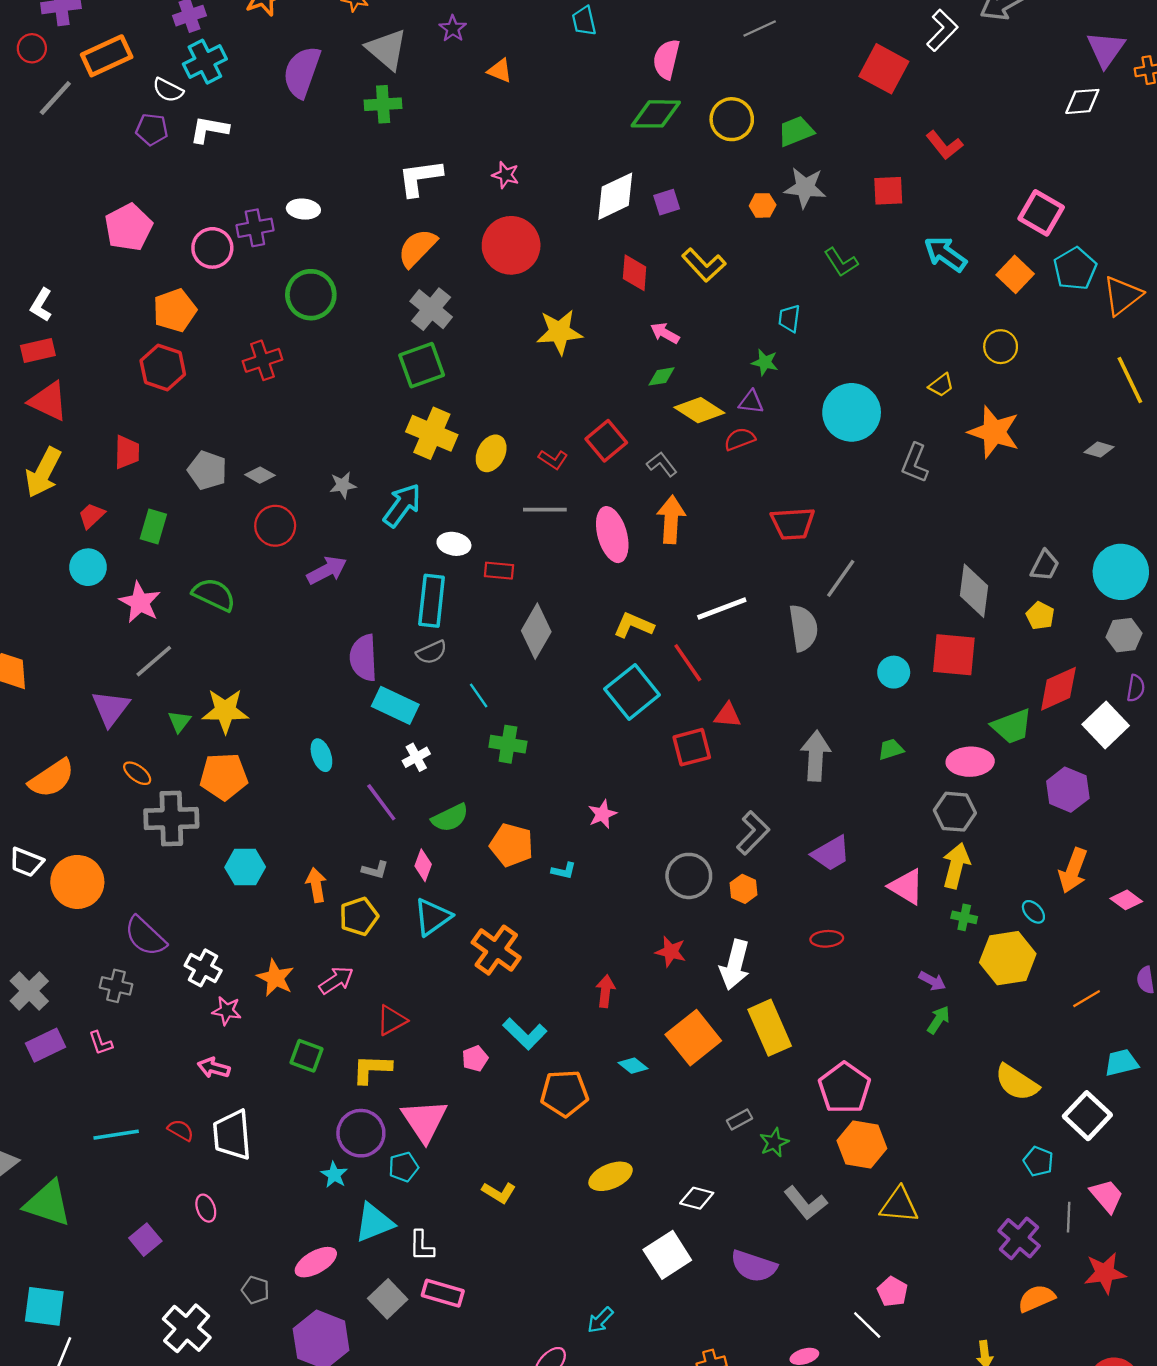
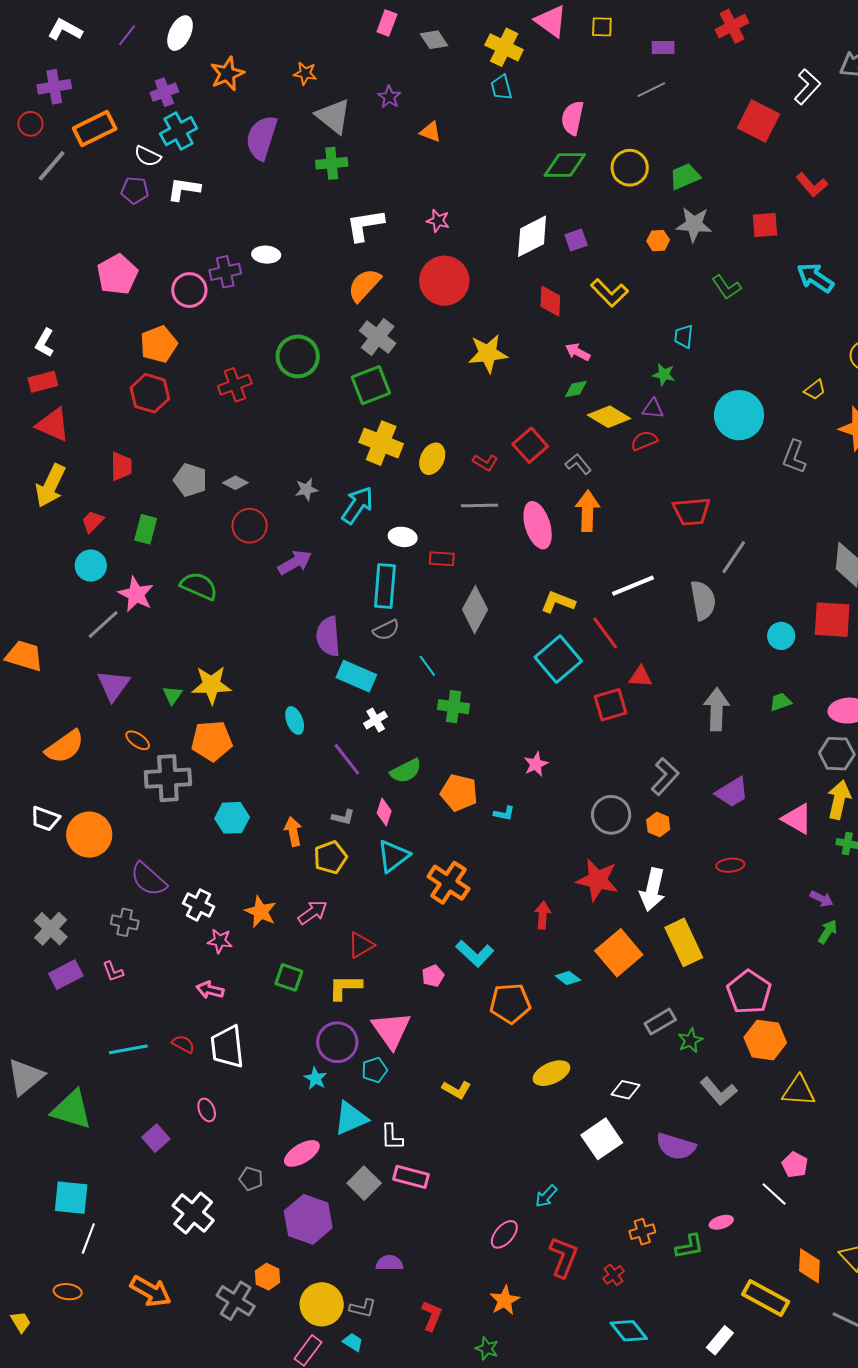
green circle: (311, 295) -> (298, 356), moved
gray line: (154, 661) -> (103, 624), moved
red star: (671, 952) -> (597, 880), size x1.6
gray rectangle: (739, 1119) -> (660, 1022), size x1.4

